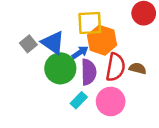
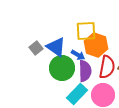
blue arrow: (80, 52) -> (78, 55), turned 64
cyan rectangle: (79, 100) -> (77, 94), size x1.5

